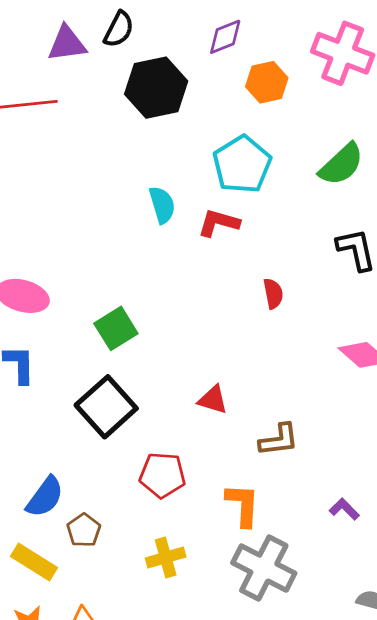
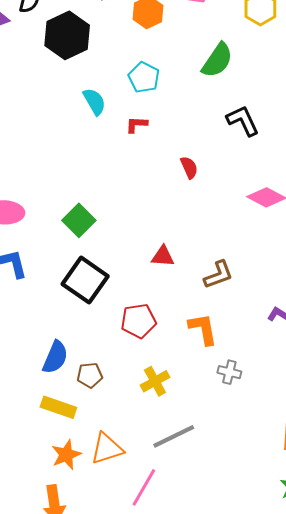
cyan pentagon: (242, 164) -> (144, 77), size x0.7
cyan semicircle: (162, 205) -> (94, 102), moved
red L-shape: (219, 223) -> (137, 125), size x0.7
brown pentagon: (84, 530) -> (90, 375), turned -30
gray cross: (264, 568) -> (229, 372), size x0.5

